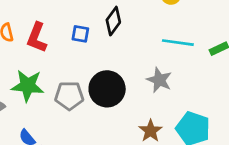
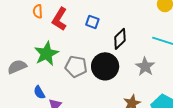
black diamond: (113, 21) -> (120, 39), moved
green star: (28, 86) -> (46, 54), turned 30

